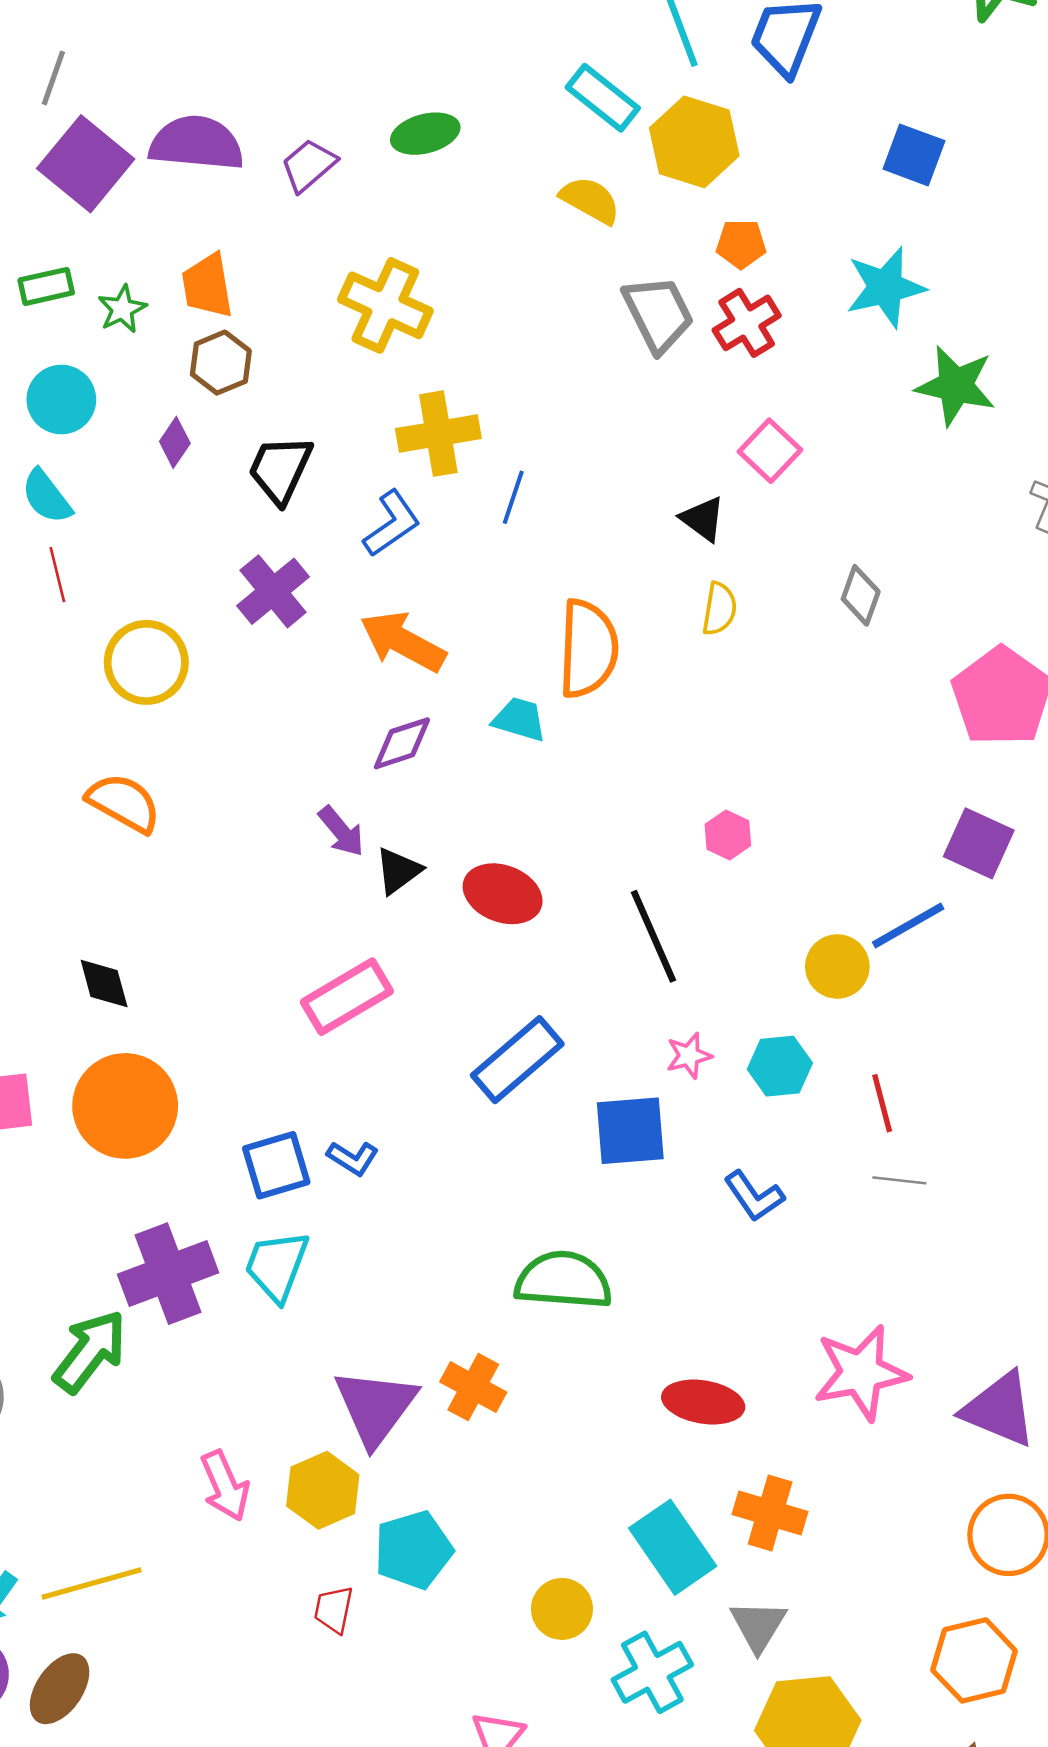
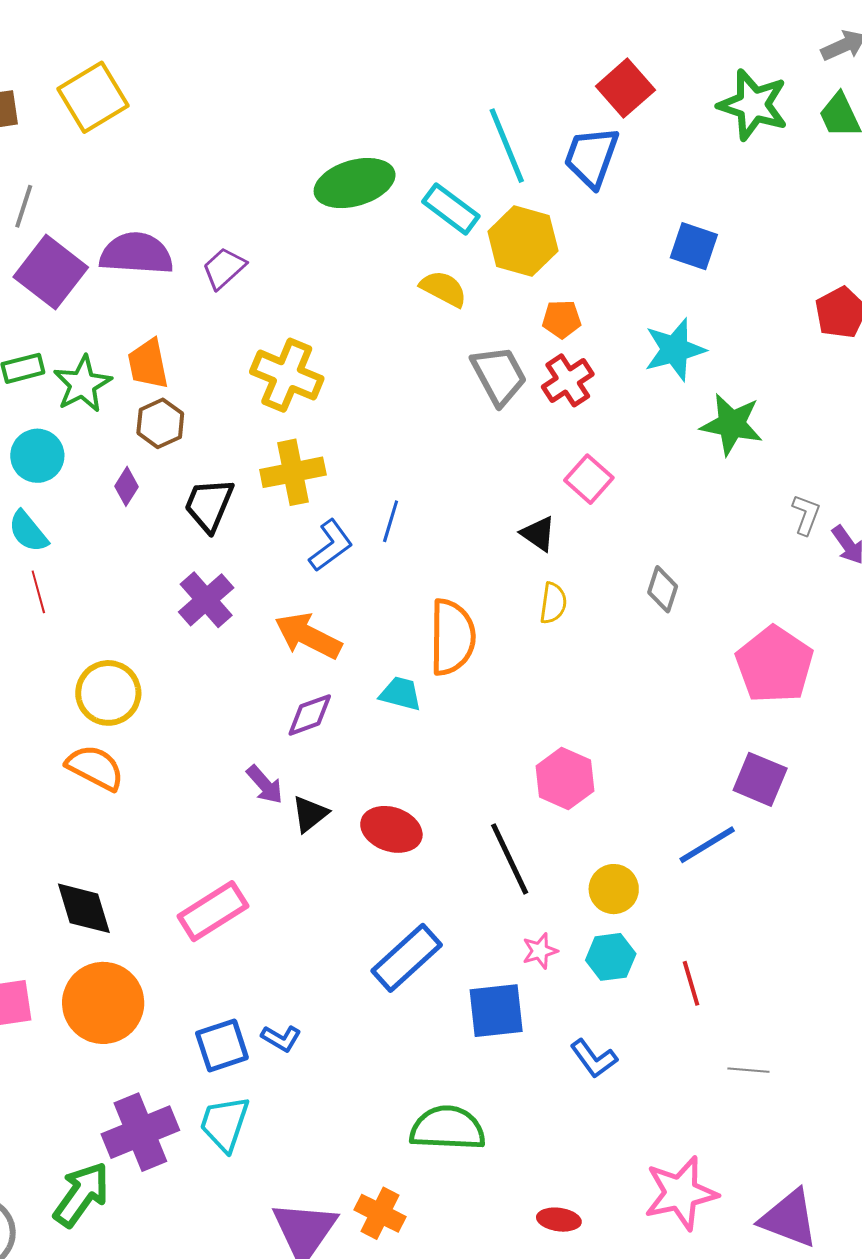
green ellipse: (425, 134) -> (355, 183), moved, size x1.5
green star: (122, 309) -> (82, 384), size x1.5
yellow cross: (438, 434) -> (293, 472), moved
blue L-shape: (392, 524) -> (331, 545), moved
yellow circle: (146, 662) -> (108, 693), moved
pink hexagon: (728, 835) -> (565, 779), size x1.6
yellow circle: (837, 966) -> (614, 889), moved
black diamond: (104, 984) -> (84, 908), size x1.4
pink rectangle: (347, 997) -> (213, 911), moved
gray line: (899, 1180) -> (748, 1070), moved
red ellipse: (703, 1402) -> (559, 1220), size x0.7

